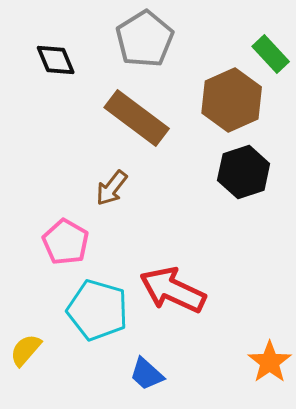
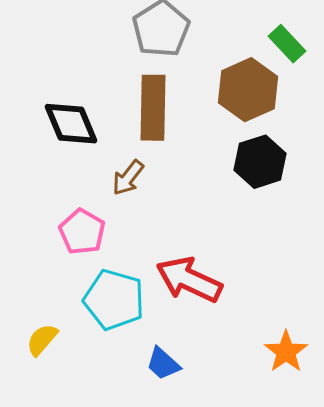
black diamond: (56, 60) -> (71, 124), moved, size x1.4
brown rectangle: (137, 118) -> (153, 108), turned 54

